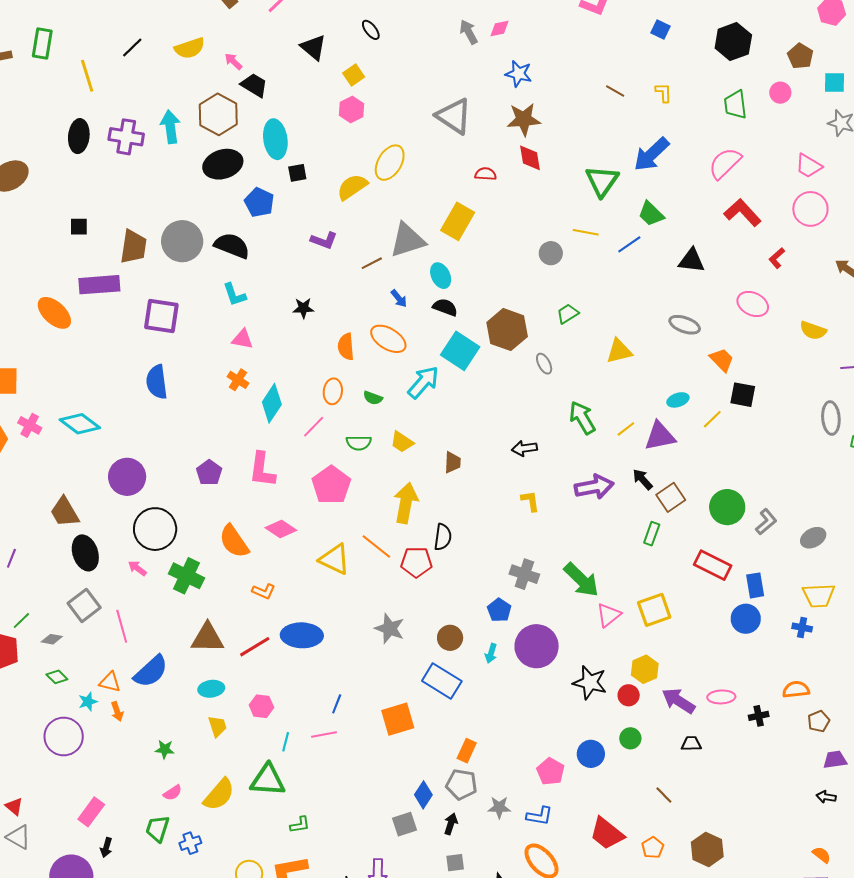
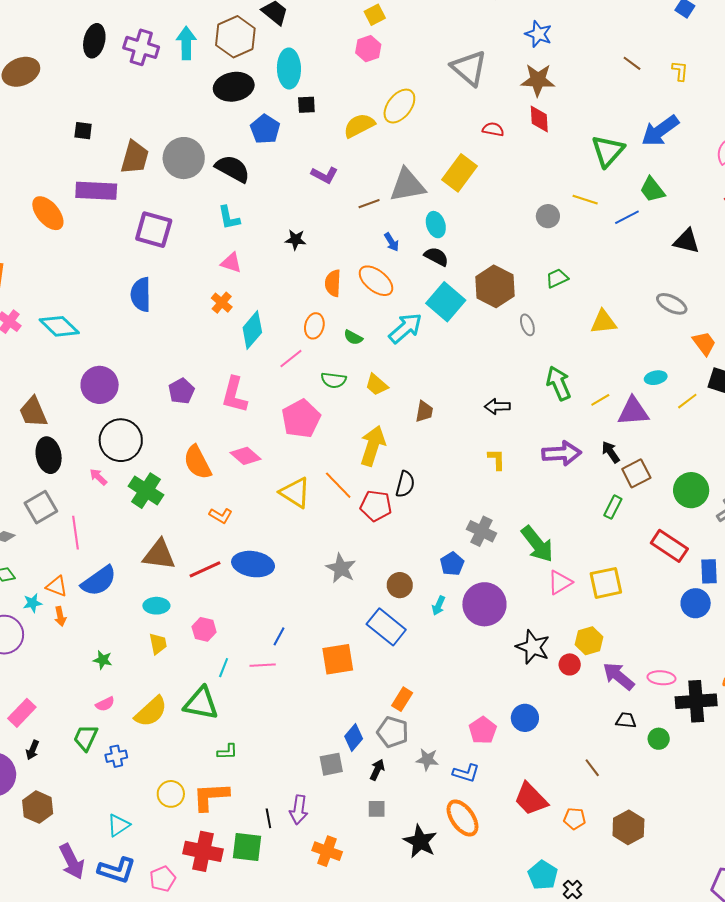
black cross: (759, 716) -> (696, 701), size x2.0
green circle: (630, 738) -> (659, 739), moved
orange pentagon: (653, 848) -> (575, 819), turned 30

